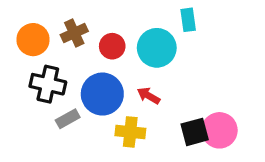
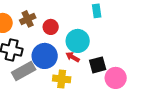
cyan circle: (157, 48) -> (78, 41), moved
gray rectangle: (68, 119) -> (24, 71), size x1.6
black square: (195, 132) -> (98, 65), moved

